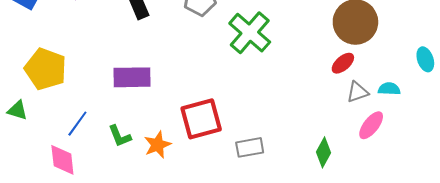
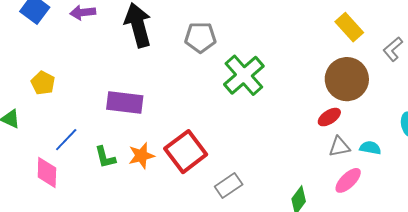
yellow pentagon: (46, 69) -> (43, 83), size x0.6
red square: (201, 119) -> (186, 152), turned -30
orange star: (157, 145) -> (141, 156), moved
gray rectangle: (250, 147) -> (229, 186), turned -32

